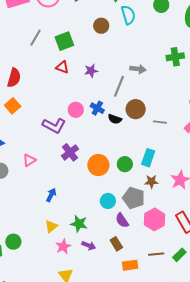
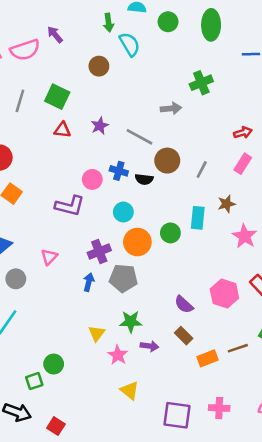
green square: (64, 41) -> (57, 97), turned -30
gray arrow: (138, 69) -> (171, 108), moved
gray line: (119, 86) -> (139, 137), turned -70
gray line: (160, 122) -> (202, 170), turned -56
purple cross: (70, 152) -> (99, 252), moved, turned 30
brown star: (151, 182) -> (226, 204), moved
blue arrow: (51, 195) -> (89, 282), moved
gray pentagon: (134, 198) -> (123, 278), moved
cyan circle: (108, 201) -> (123, 212), moved
brown line: (156, 254) -> (238, 348), moved

